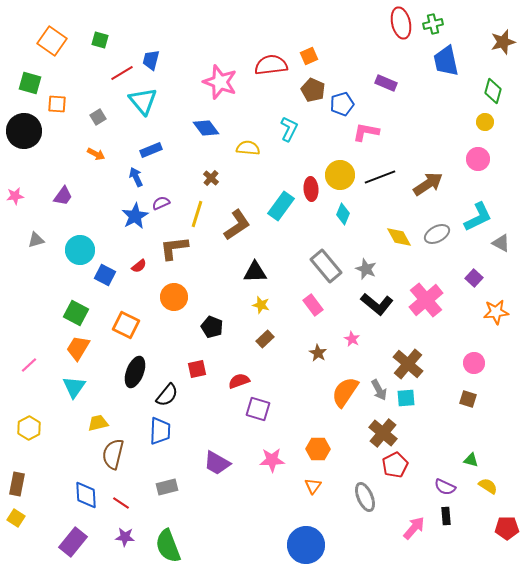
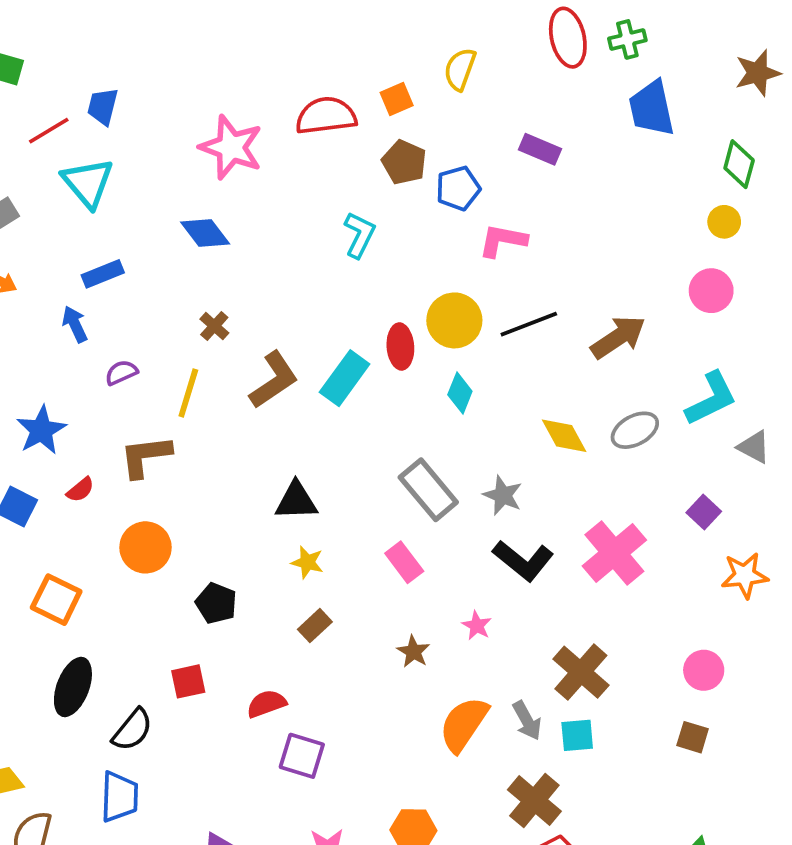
yellow semicircle: (248, 148) -> (460, 69), moved, turned -75
blue star: (135, 216) -> (41, 430), moved
brown L-shape: (237, 225) -> (274, 380), moved

